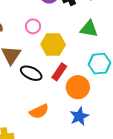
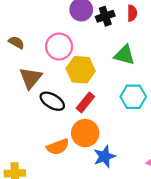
pink circle: (33, 26) -> (59, 47), size x1.5
orange circle: (78, 87) -> (85, 133), moved

